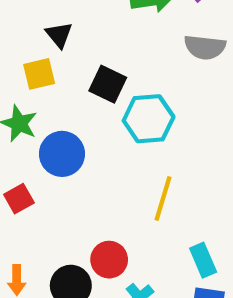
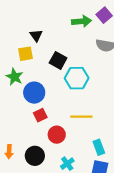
yellow line: (163, 198) -> (81, 117), turned 70
red square: (19, 199) -> (40, 115), moved
red circle: (109, 260) -> (57, 135), moved

